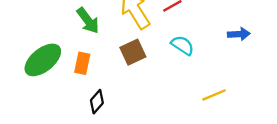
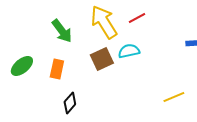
cyan semicircle: (183, 45) -> (129, 51), moved, turned -45
green ellipse: (43, 60) -> (22, 66), size x0.7

